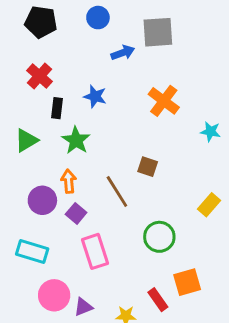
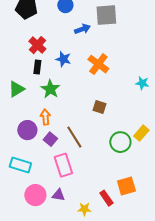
red cross: (39, 76) -> (37, 45), moved
orange cross: (164, 101) -> (98, 64), moved
brown line: (117, 192) -> (74, 137), moved
green circle: (159, 237) -> (120, 142), moved
purple triangle: (83, 307) -> (58, 195), moved, turned 32

